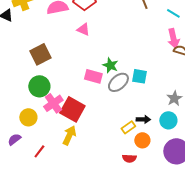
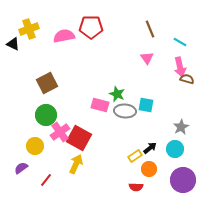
pink triangle: (83, 29) -> (147, 58), moved, turned 32
gray ellipse: (118, 82) -> (125, 111), turned 45
black arrow: (143, 119) -> (150, 148), turned -40

